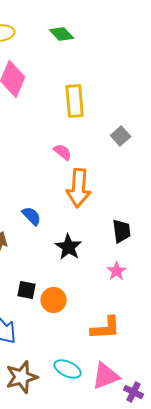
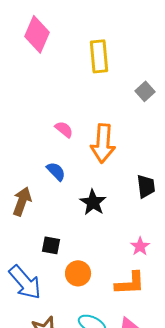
pink semicircle: (63, 152) -> (64, 129), moved
pink star: (117, 271) -> (140, 246), moved
orange circle: (54, 300) -> (78, 273), moved

